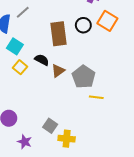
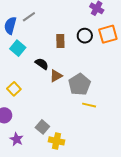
orange square: (107, 21) -> (108, 34), turned 36
brown rectangle: (58, 34) -> (60, 41), size x0.6
yellow square: (20, 67) -> (14, 89), moved

